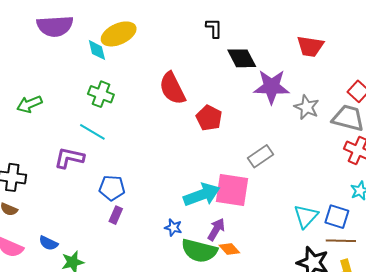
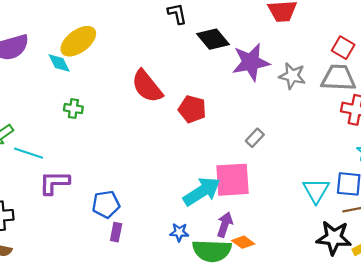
green cross: (101, 94) -> (73, 109), size x0.7
cyan line: (92, 132) -> (29, 153), moved
gray rectangle: (260, 156) -> (255, 138), size x0.7

